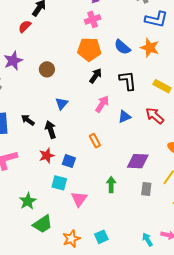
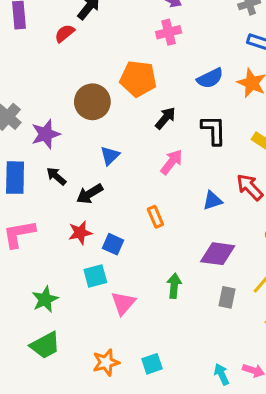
blue semicircle: (122, 47) -> (210, 78), turned -72
orange pentagon: (89, 49) -> (138, 79), moved
purple star: (13, 61) -> (46, 134), moved
brown circle: (47, 69) -> (92, 102), size x1.5
blue triangle: (124, 117) -> (212, 200), moved
black arrow: (51, 130) -> (90, 194), turned -108
cyan square: (59, 183) -> (95, 276), turned -35
green trapezoid: (43, 224) -> (45, 345), moved

